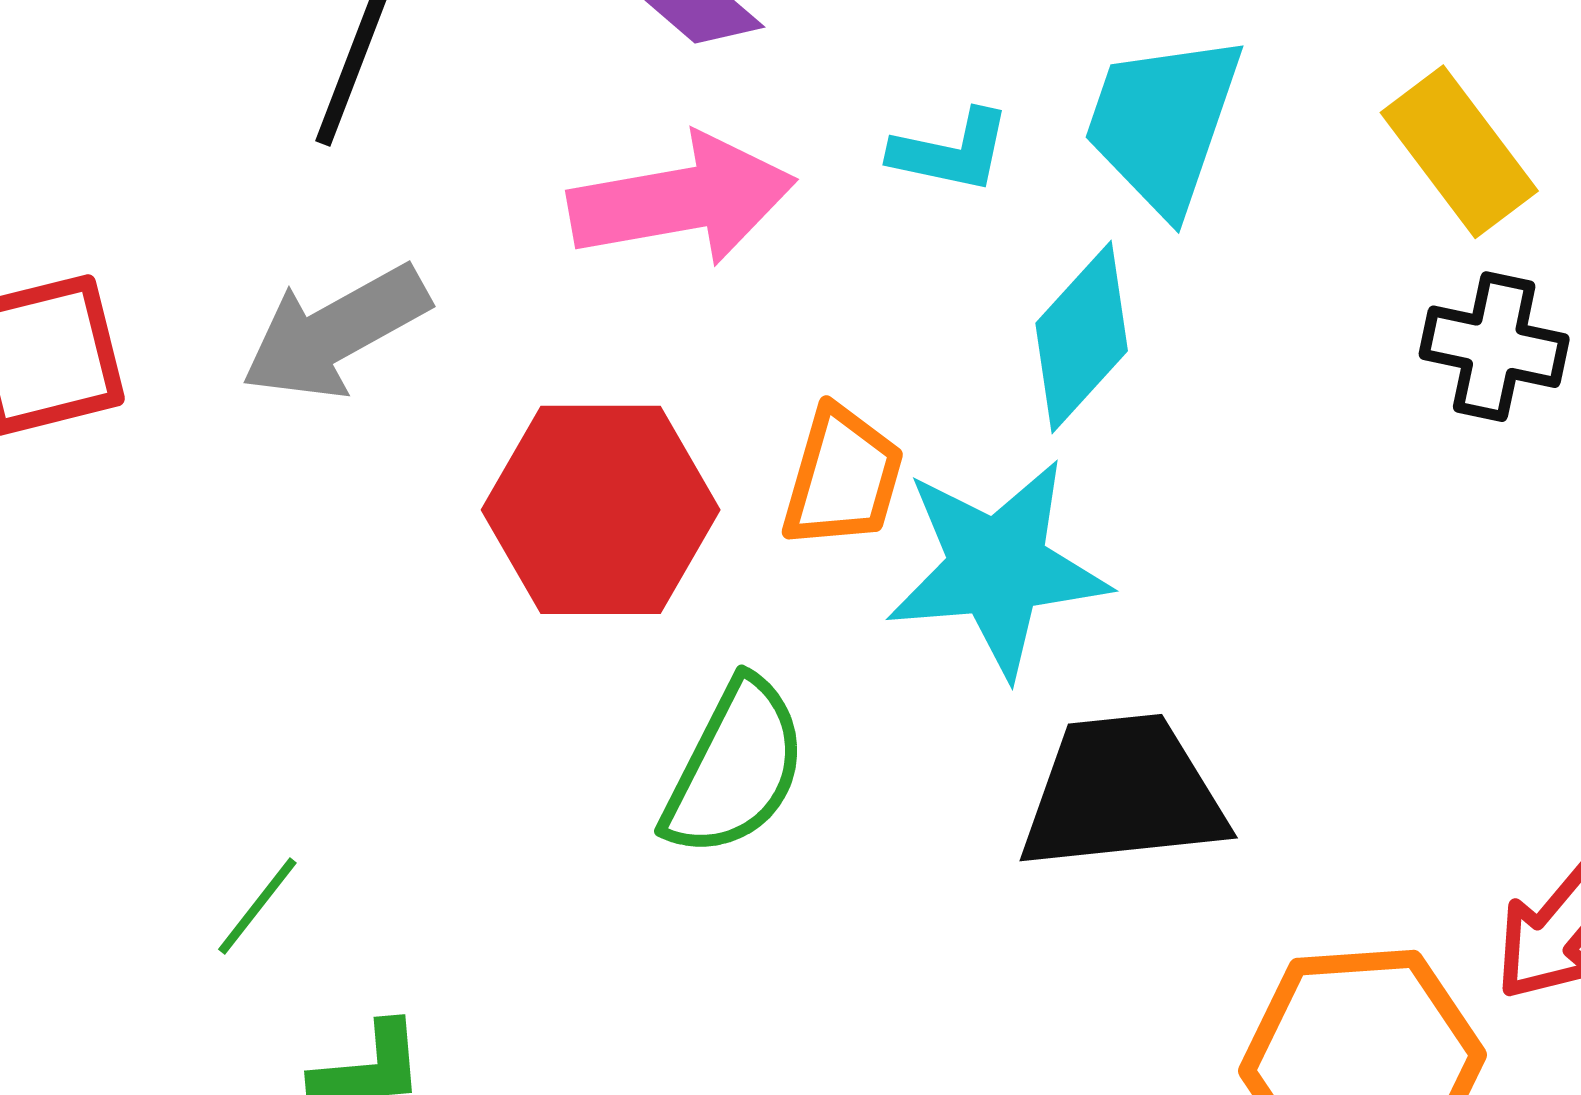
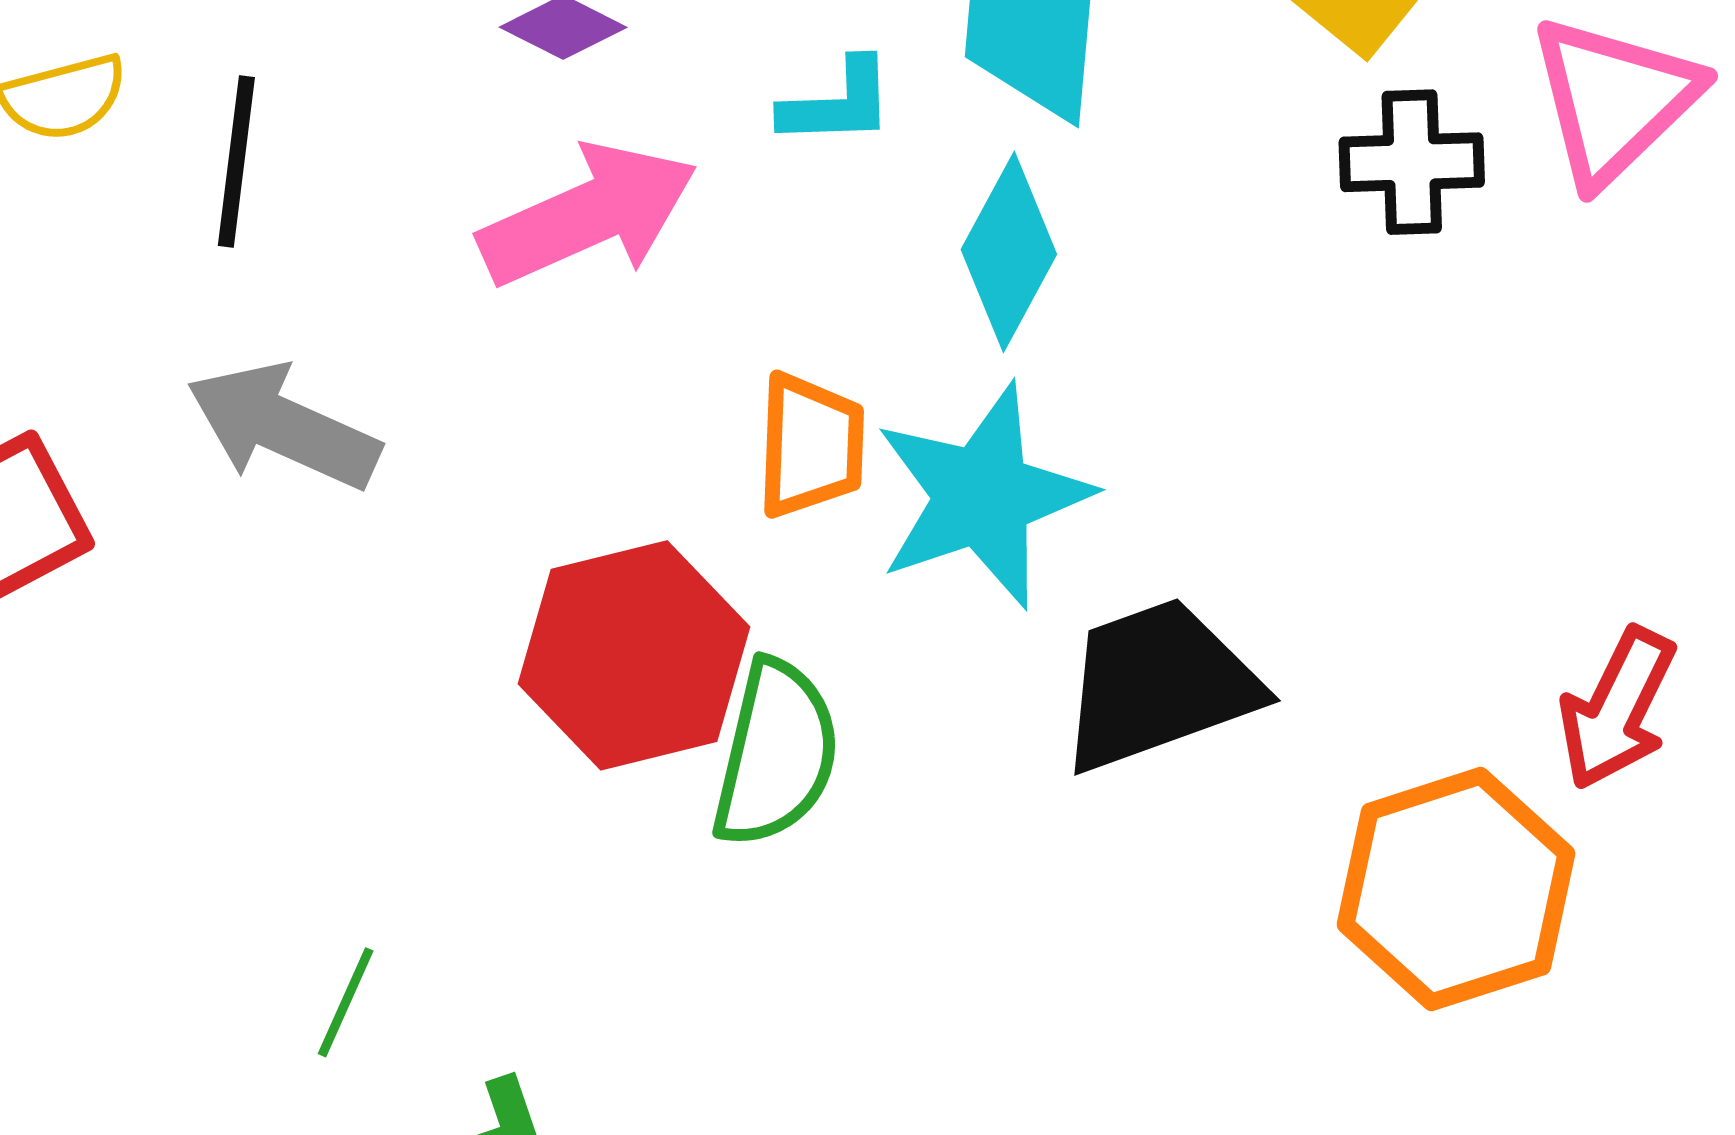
gray arrow: (335, 332) -> (283, 427), turned 67
red hexagon: (601, 510) -> (634, 655), moved

